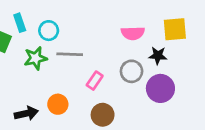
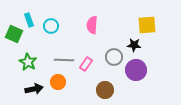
pink semicircle: (133, 33) -> (92, 25), moved, turned 96
gray line: (70, 54) -> (64, 60), moved
green star: (35, 58) -> (28, 62), moved, turned -30
brown circle: (103, 115) -> (105, 90), moved

